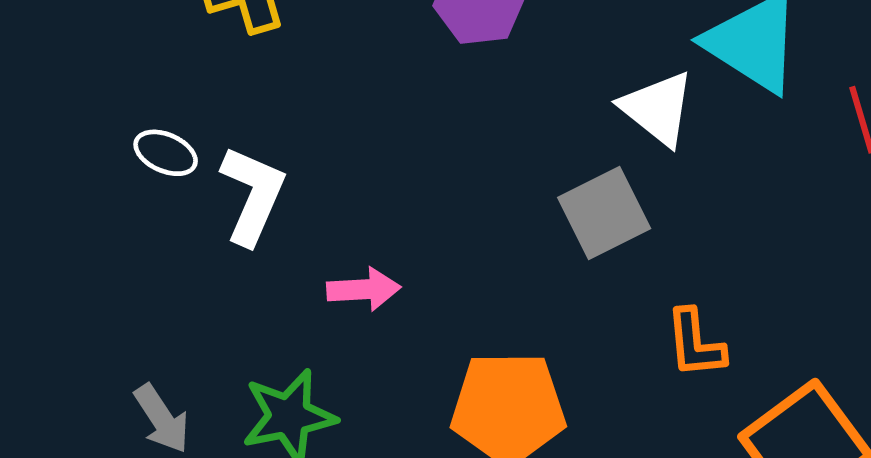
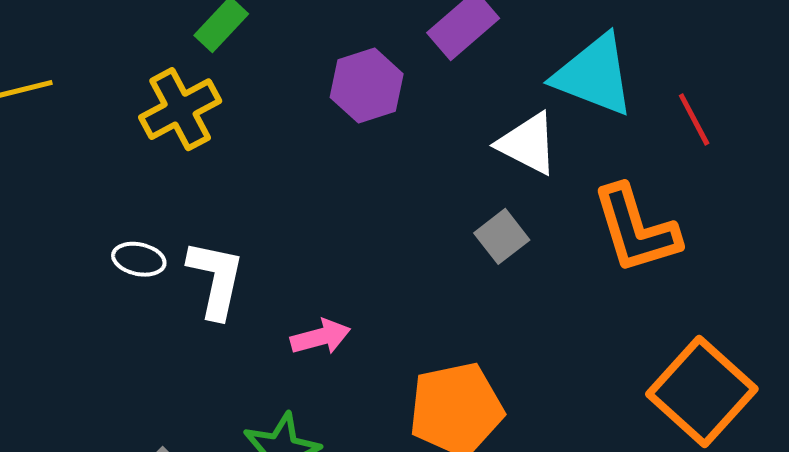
gray square: (604, 213) -> (502, 236), size x0.7
orange L-shape: (695, 343) -> (636, 229), moved, size x1.6

